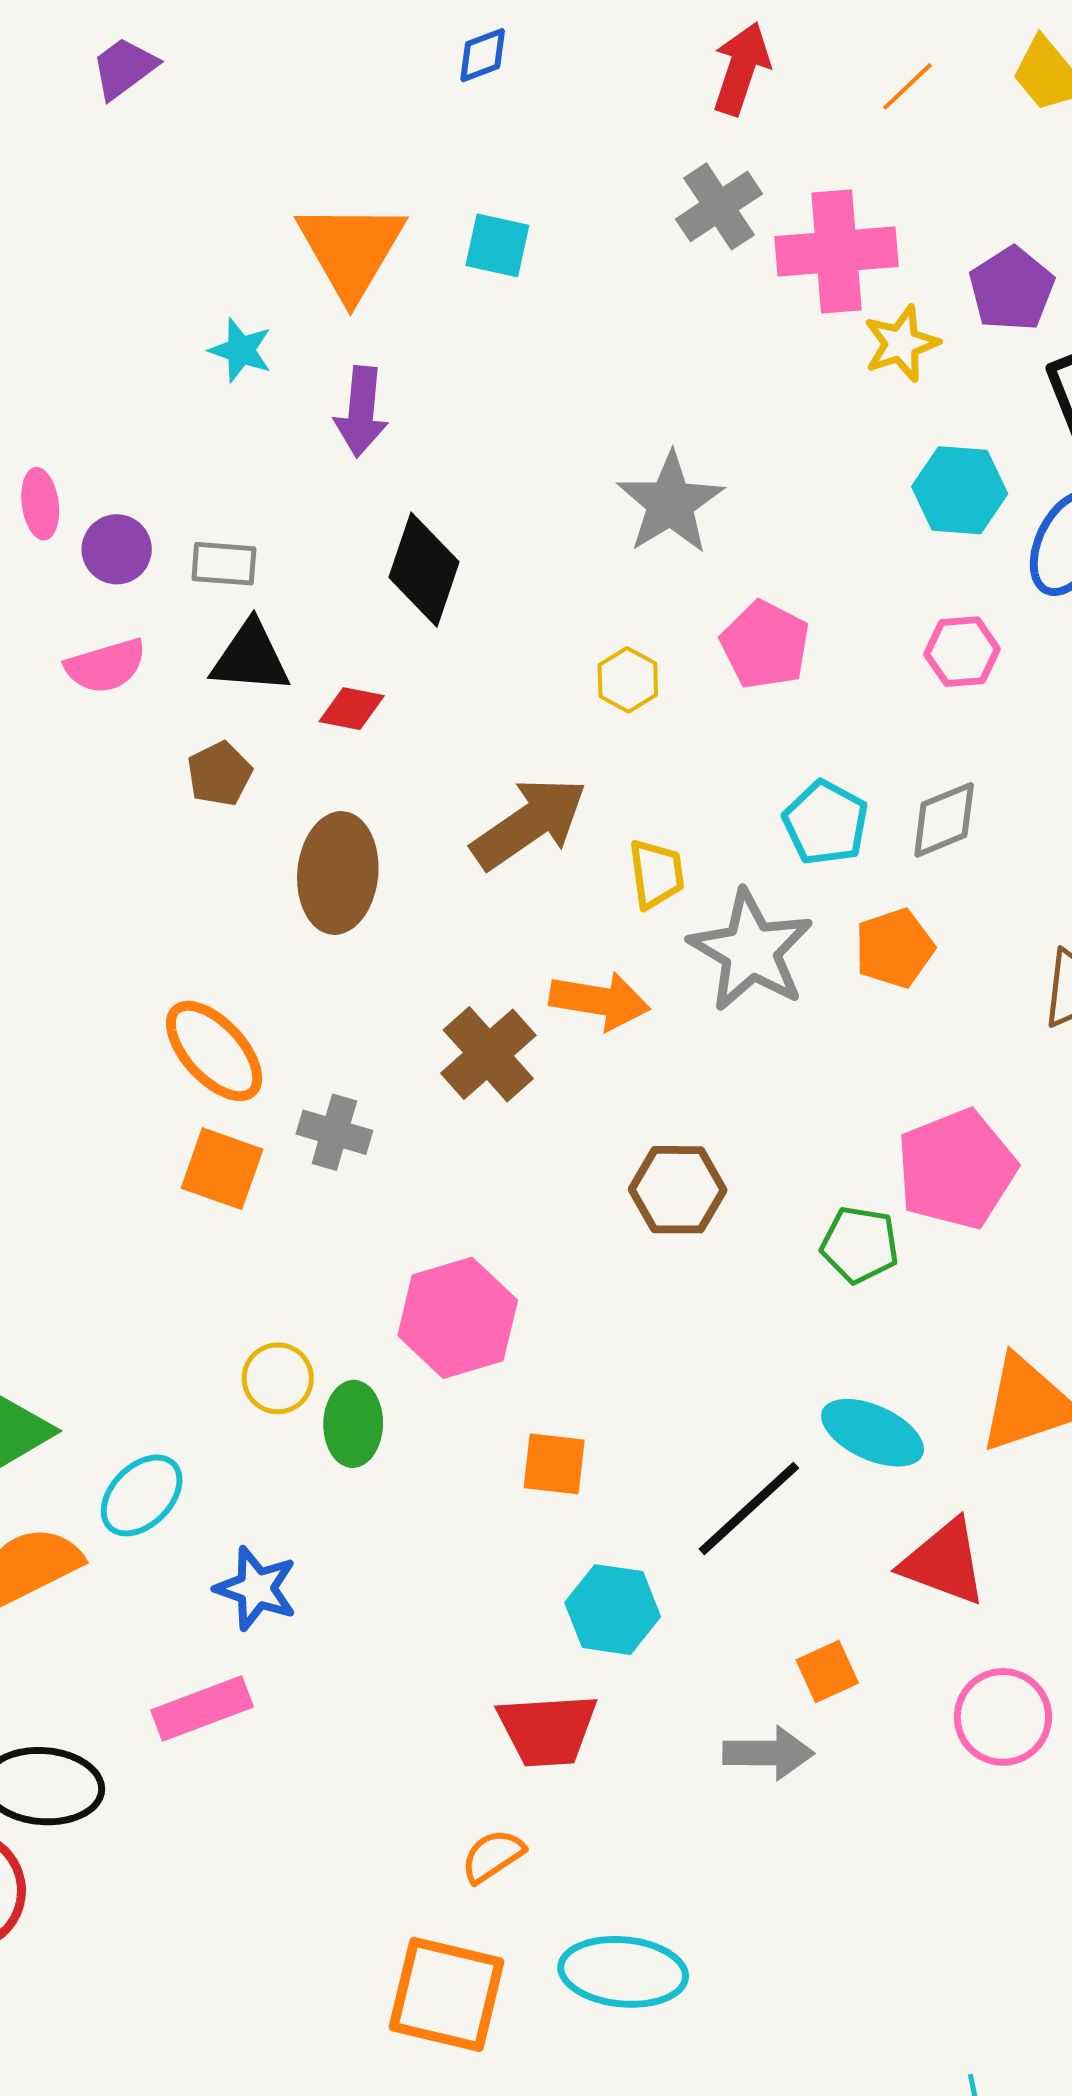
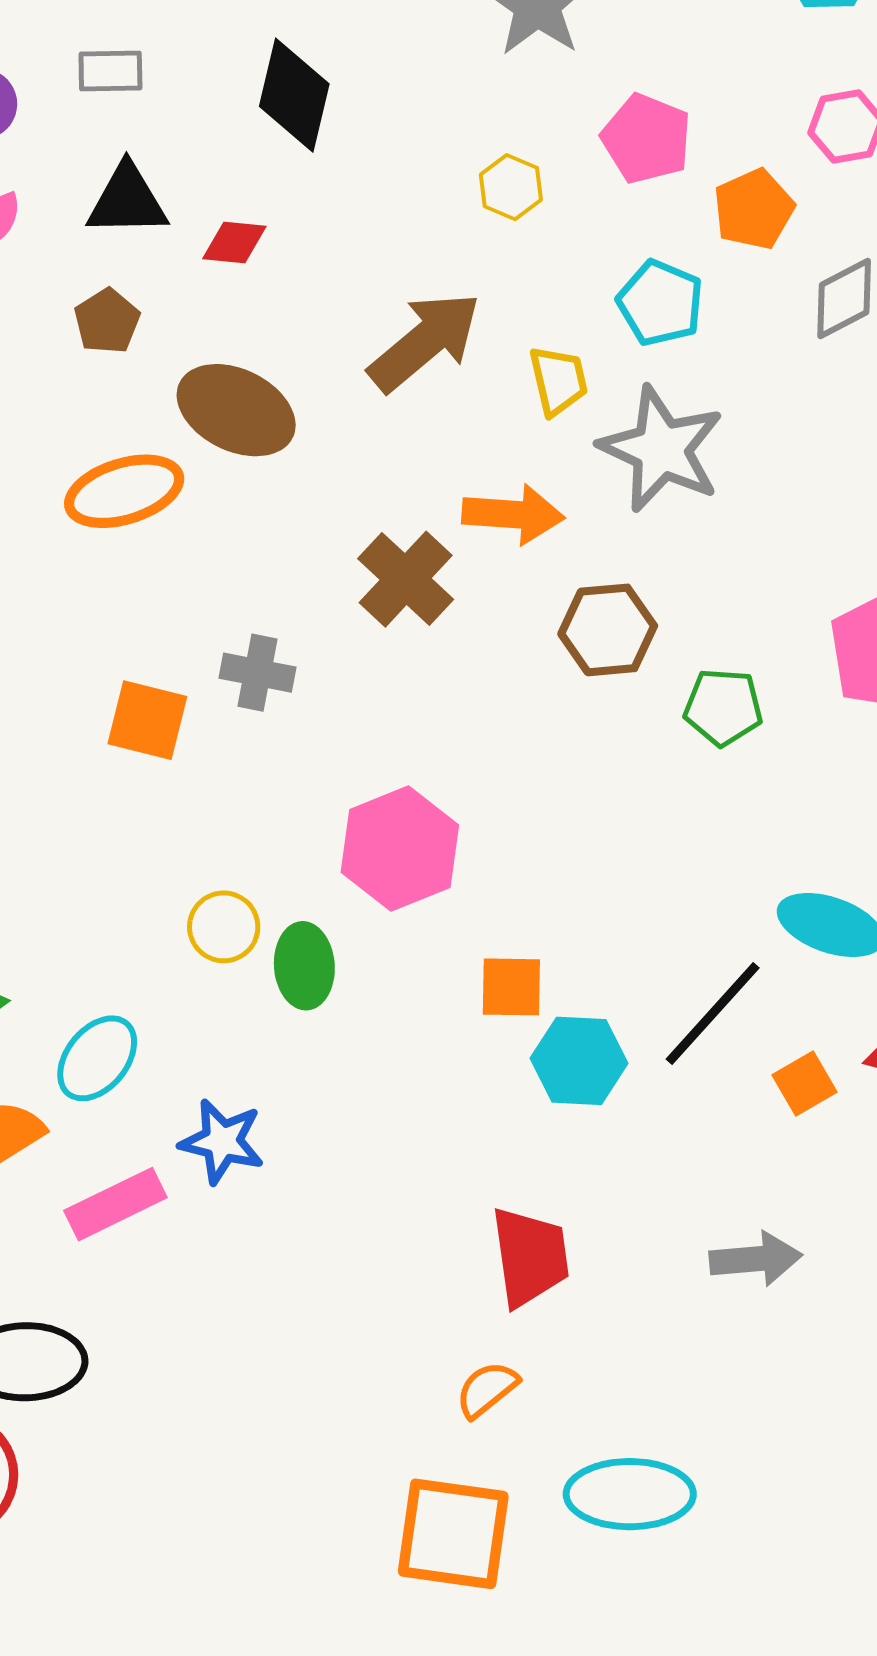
gray rectangle: (224, 564) -> (110, 71), moved
cyan pentagon: (826, 823) -> (660, 303), moved
brown ellipse: (338, 873) -> (236, 410), turned -64
orange pentagon: (894, 948) -> (754, 209), moved
orange ellipse: (214, 1051) -> (124, 491), moved, turned -59
brown hexagon: (678, 1190) -> (608, 630), moved
green pentagon: (860, 1245) -> (723, 707), moved
cyan hexagon: (613, 1610) -> (579, 1061), moved
orange square: (827, 1671) -> (804, 1083), moved
pink rectangle: (202, 1708) -> (115, 1204), moved
red trapezoid: (547, 1730) -> (530, 1257), turned -89

